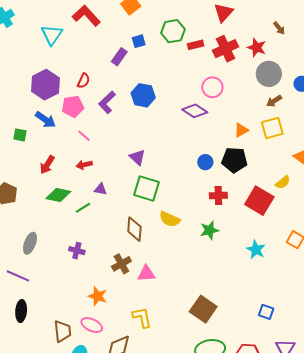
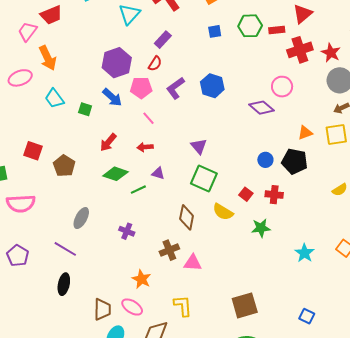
red rectangle: (196, 45) -> (277, 30), moved
purple rectangle: (119, 57) -> (163, 40), moved
red square: (259, 201) -> (246, 194), moved, size x0.5
brown square: (203, 309) -> (245, 305), turned 32

